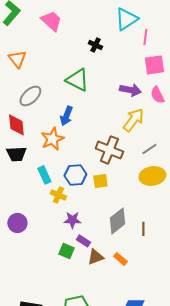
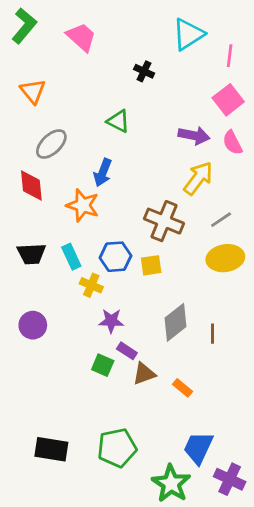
pink line: (145, 37) -> (230, 56), moved
pink square: (154, 65) -> (228, 100), turned -30
green triangle: (77, 80) -> (118, 121), size x0.7
orange star: (52, 139) -> (83, 205), turned -30
black trapezoid: (16, 154) -> (31, 254), moved
orange rectangle: (120, 259) -> (183, 388), moved

